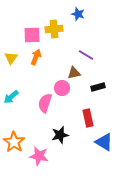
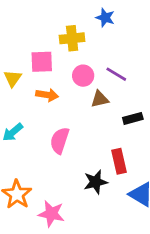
pink square: (32, 35) -> (42, 62), moved
orange arrow: (36, 57) -> (47, 95), moved, turned 77
pink circle: (62, 88) -> (83, 76), moved
black star: (60, 135) -> (96, 182), moved

